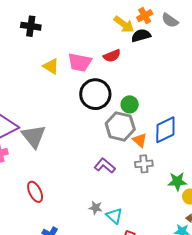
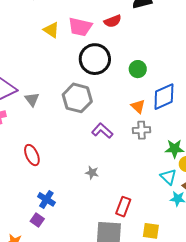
green circle: (130, 104) -> (138, 69), moved
gray hexagon: (120, 126) -> (77, 98), moved
gray triangle: (34, 136) -> (32, 99), size x0.6
cyan triangle: (114, 216) -> (168, 177), moved

